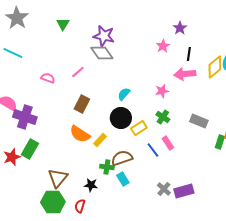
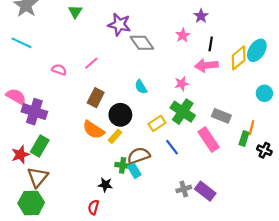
gray diamond: (102, 53) -> (142, 43), moved
cyan semicircle: (124, 94) -> (141, 87), turned -72
green cross: (163, 117) -> (183, 112), size x1.6
black circle: (121, 118) -> (120, 115), moved
pink rectangle: (168, 143) -> (209, 140), moved, size x1.6
brown triangle: (58, 178) -> (38, 177), moved
cyan rectangle: (123, 179) -> (134, 171), moved
gray cross: (164, 189) -> (184, 189), turned 32
purple rectangle: (184, 191) -> (205, 191), turned 54
green hexagon: (53, 202) -> (31, 203), moved

